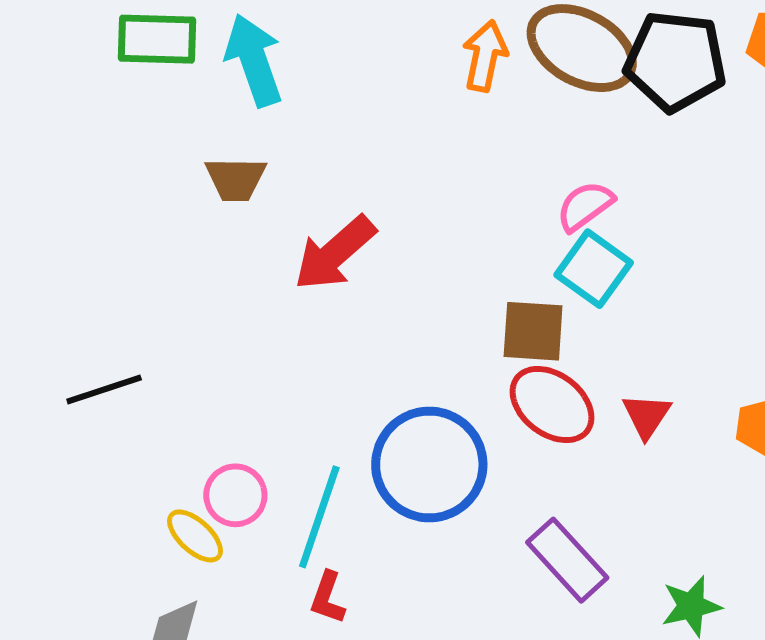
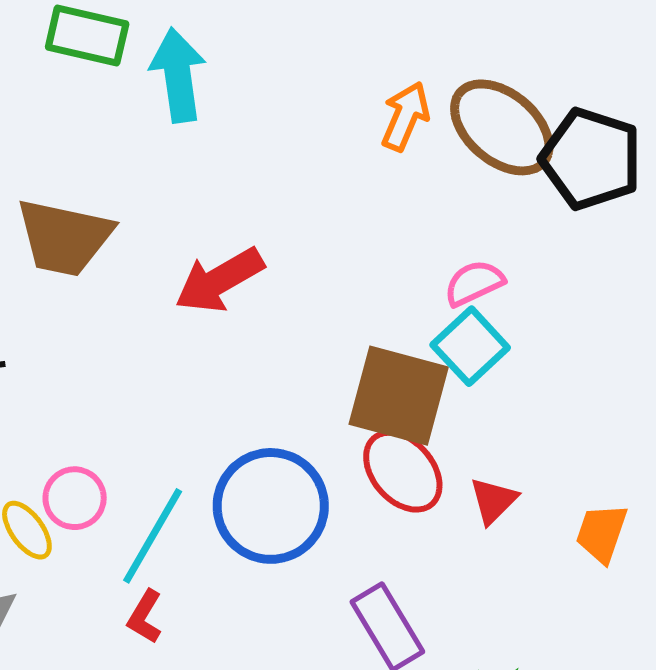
brown trapezoid: (236, 179) -> (64, 237), moved, size x1.6
brown square: (533, 331) -> (399, 396), size x1.5

